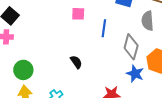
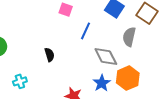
gray diamond: (131, 47) -> (106, 56), turned -60

